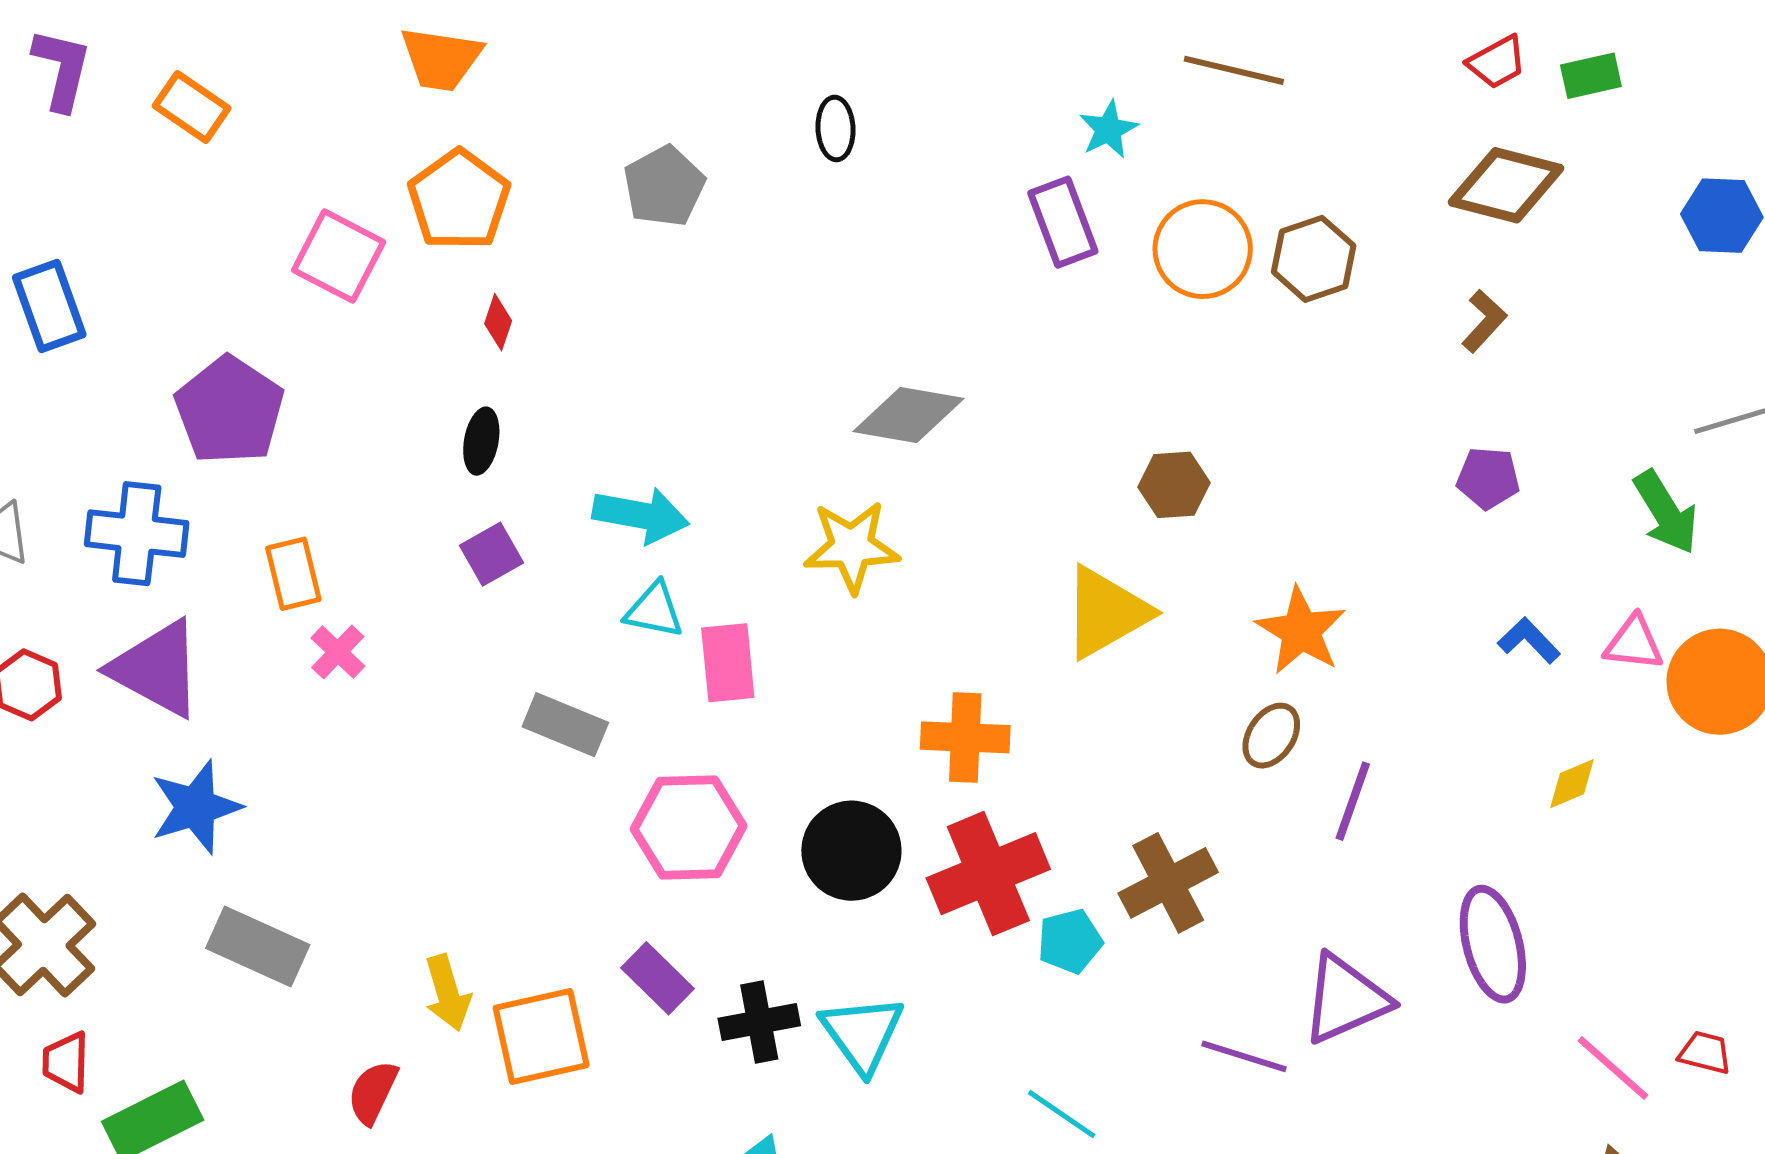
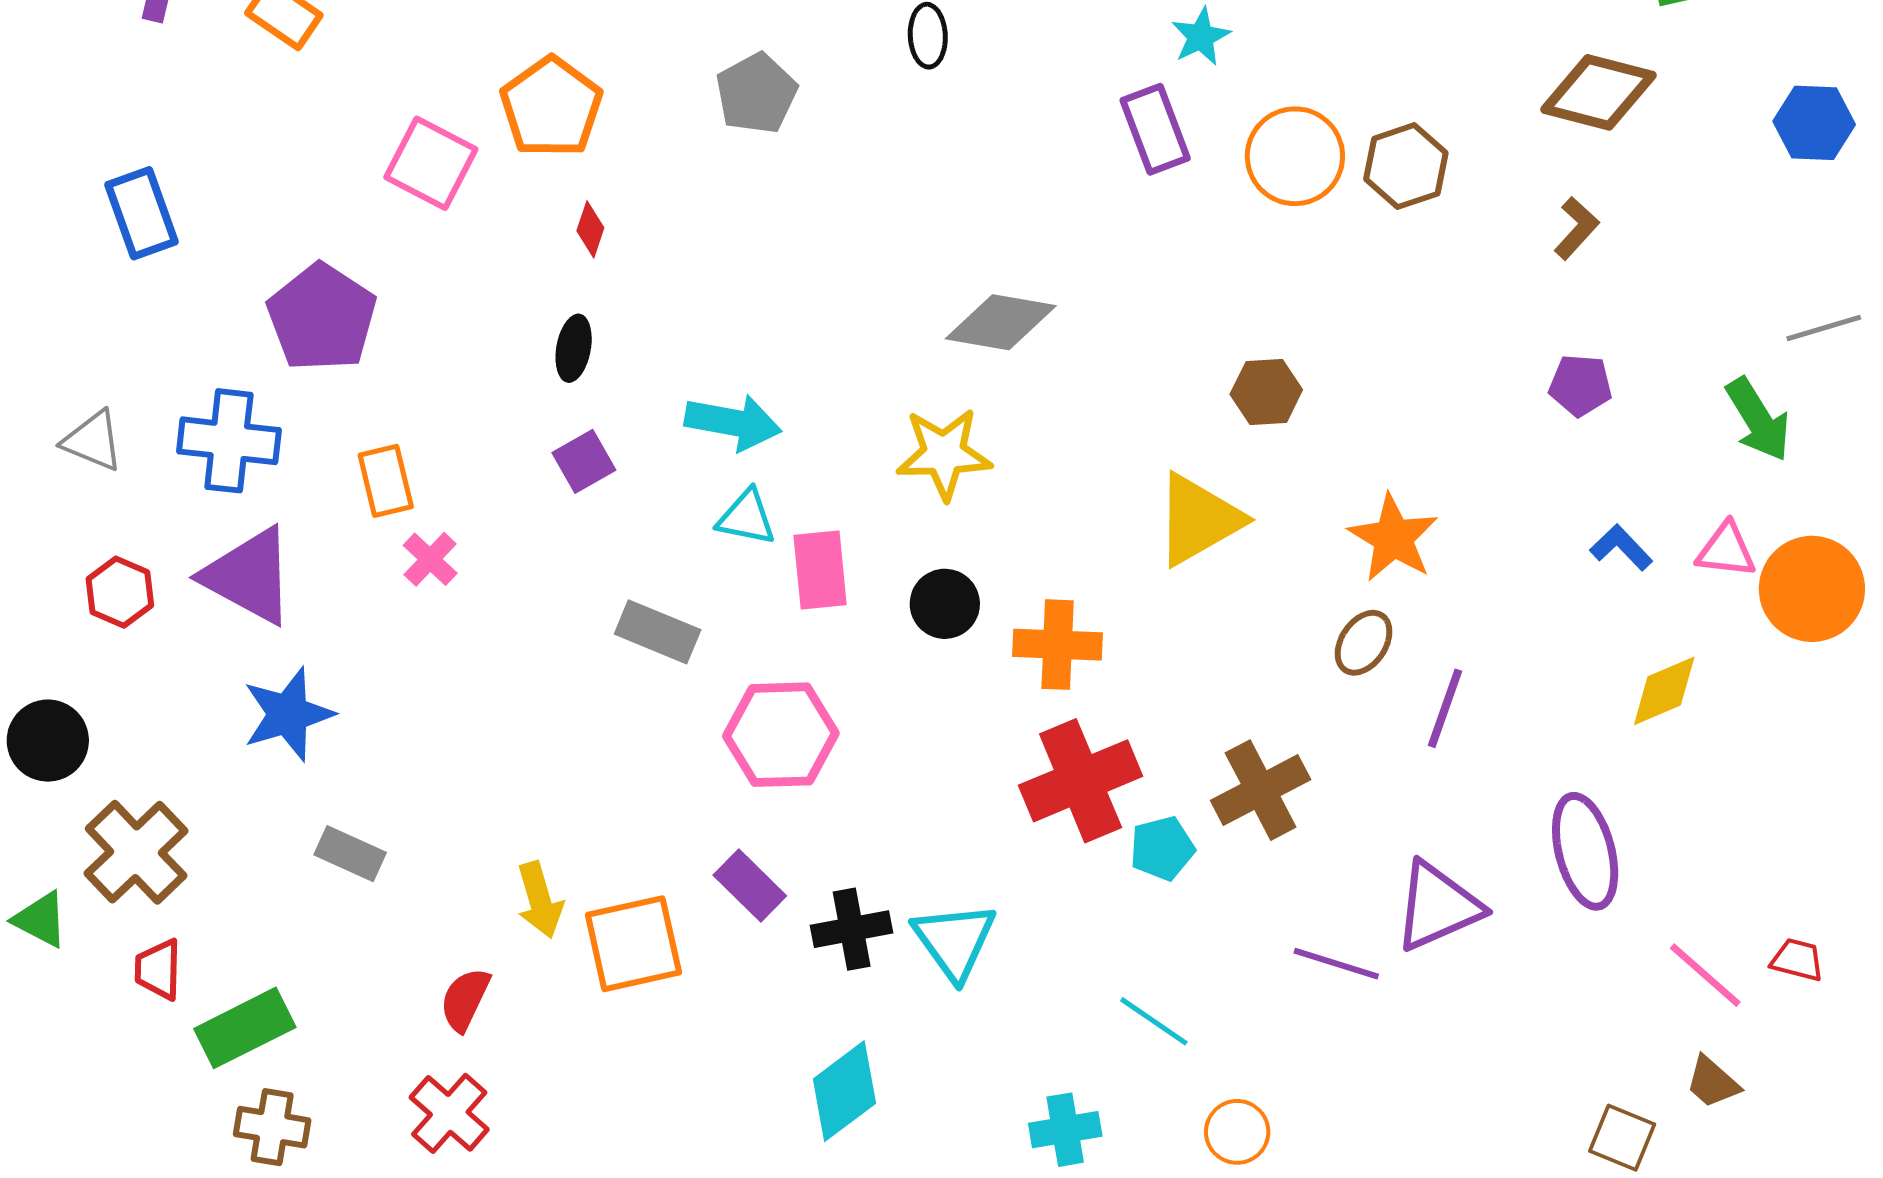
yellow diamond: (1572, 784) -> (1664, 691), size x1.4
black circle: (851, 851) -> (945, 604), moved, size x0.7
gray rectangle: (258, 946) -> (350, 854), size x0.7

